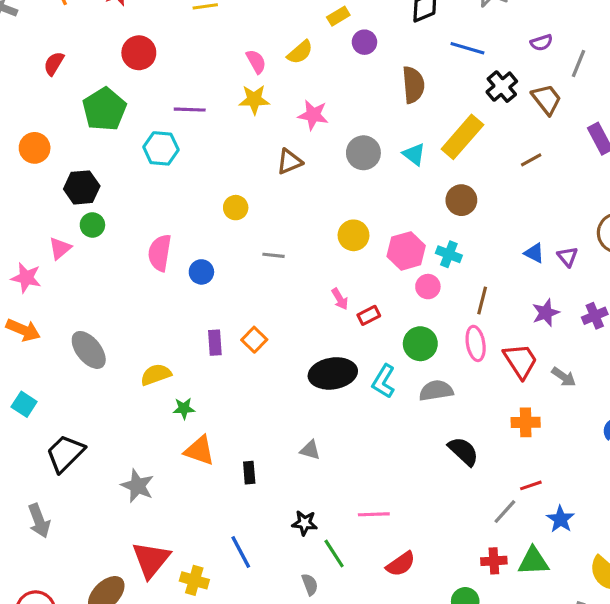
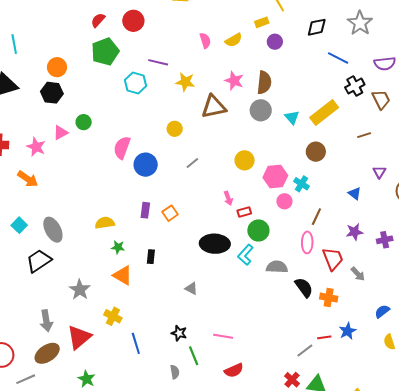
purple semicircle: (541, 43) -> (385, 64), size x1.5
red semicircle: (54, 64) -> (98, 20), moved
brown semicircle: (413, 85) -> (264, 83), moved
yellow star: (254, 100) -> (185, 82), moved
brown triangle: (289, 162) -> (214, 107), size x1.5
black hexagon: (82, 187) -> (52, 93), moved
gray line: (274, 255) -> (192, 163), turned -56
purple triangle: (568, 257) -> (379, 172), moved
blue circle: (201, 272) -> (146, 165), size x1.5
green circle: (420, 344) -> (258, 230), moved
gray ellipse: (89, 350) -> (53, 230), moved
black semicircle: (463, 451) -> (304, 288), moved
black rectangle: (249, 473) -> (151, 257), moved
blue star: (560, 519) -> (348, 331), moved
gray arrow: (39, 521) -> (46, 321), moved
red cross: (494, 561) -> (292, 380), turned 35
yellow cross: (194, 580) -> (113, 316), moved

